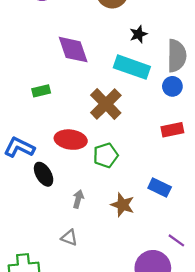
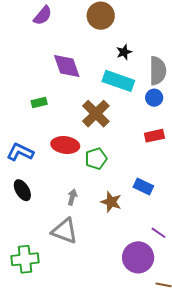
black ellipse: (44, 174) -> (22, 190), moved
gray triangle: (69, 238) -> (65, 231), size x1.8

